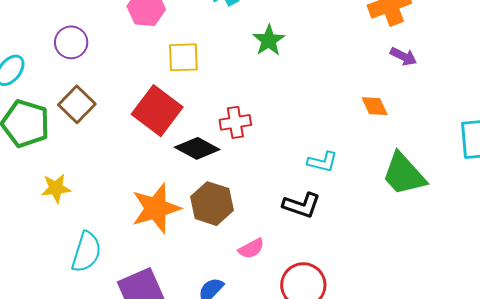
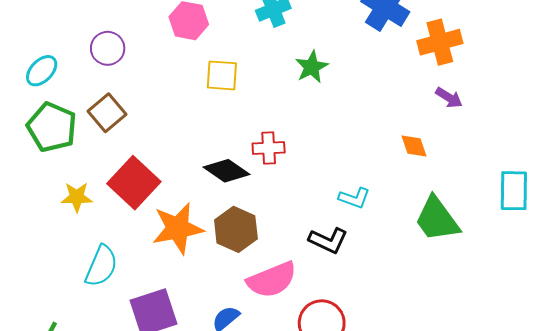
red square: (157, 111) -> (134, 183), moved
pink semicircle: (251, 249) -> (272, 280), size x1.8

